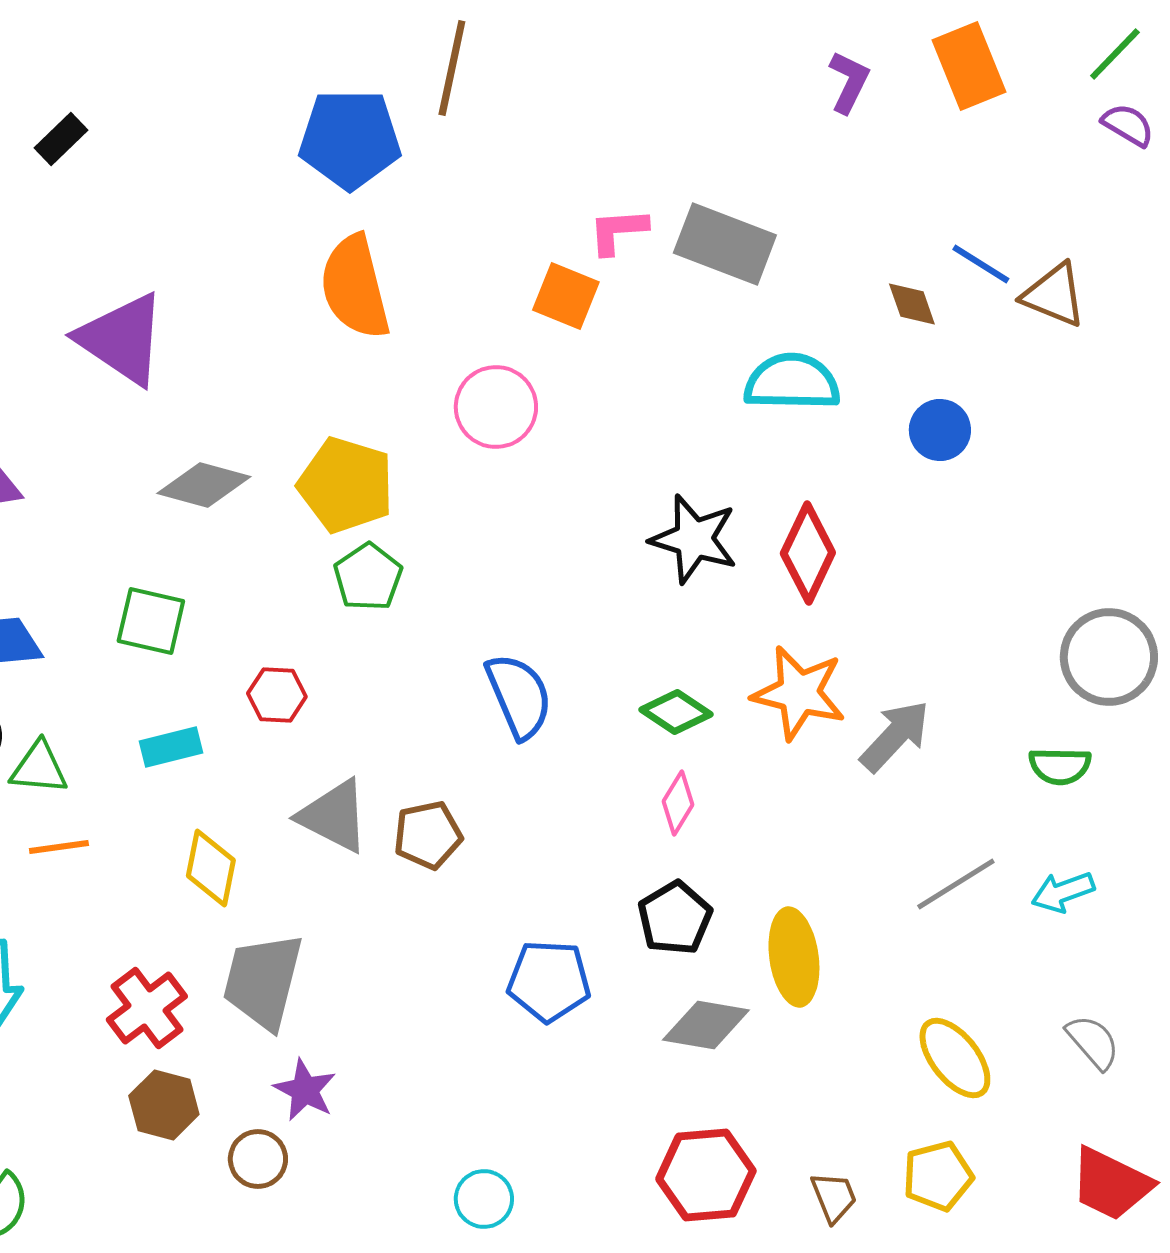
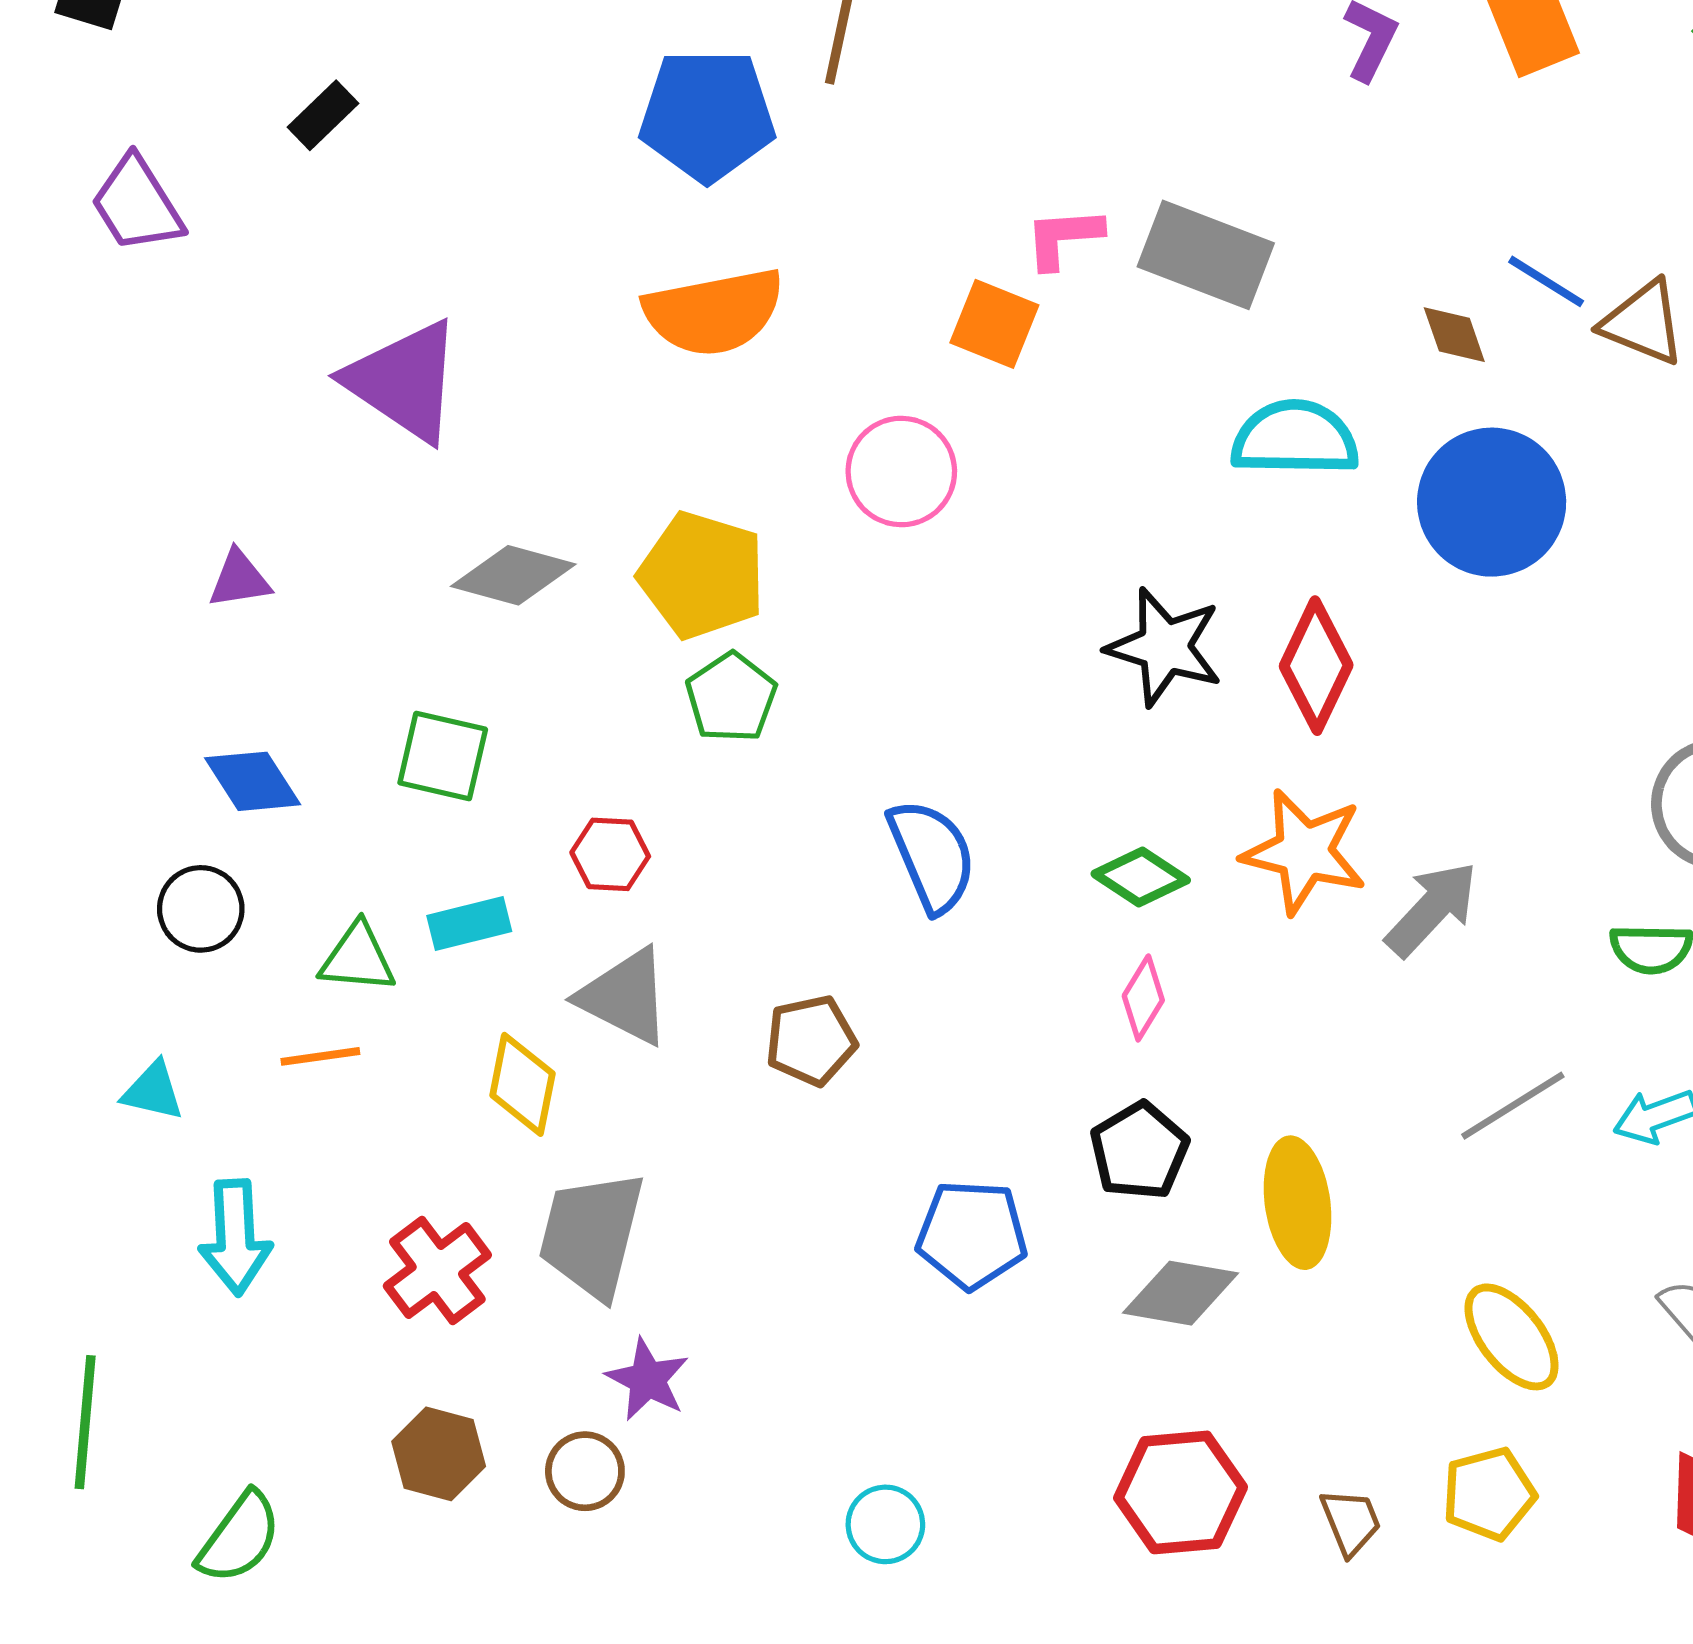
orange semicircle: (355, 287) -> (714, 312), turned -87
blue circle: (940, 430) -> (1492, 502), size x1.8
green triangle: (39, 768) -> (358, 958), moved
gray triangle: (334, 816) -> (625, 997), moved
brown hexagon: (164, 1105) -> (439, 1454), moved

